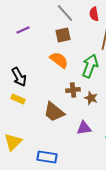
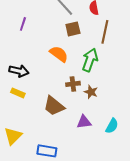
purple line: (23, 30) -> (23, 24), turned -48
brown square: (63, 35) -> (73, 29), moved
black arrow: (19, 77) -> (19, 71), turned -48

